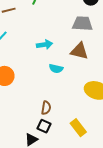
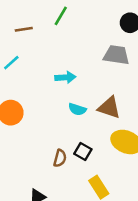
brown triangle: (79, 51) -> (109, 108), moved
black square: (44, 126) -> (83, 151), moved

